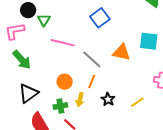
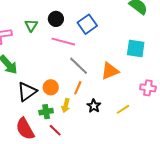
black circle: (28, 10) -> (56, 19), moved
pink line: (63, 43) -> (63, 42), moved
orange triangle: (122, 52) -> (110, 71), moved, turned -36
black triangle: (28, 93) -> (27, 92), moved

